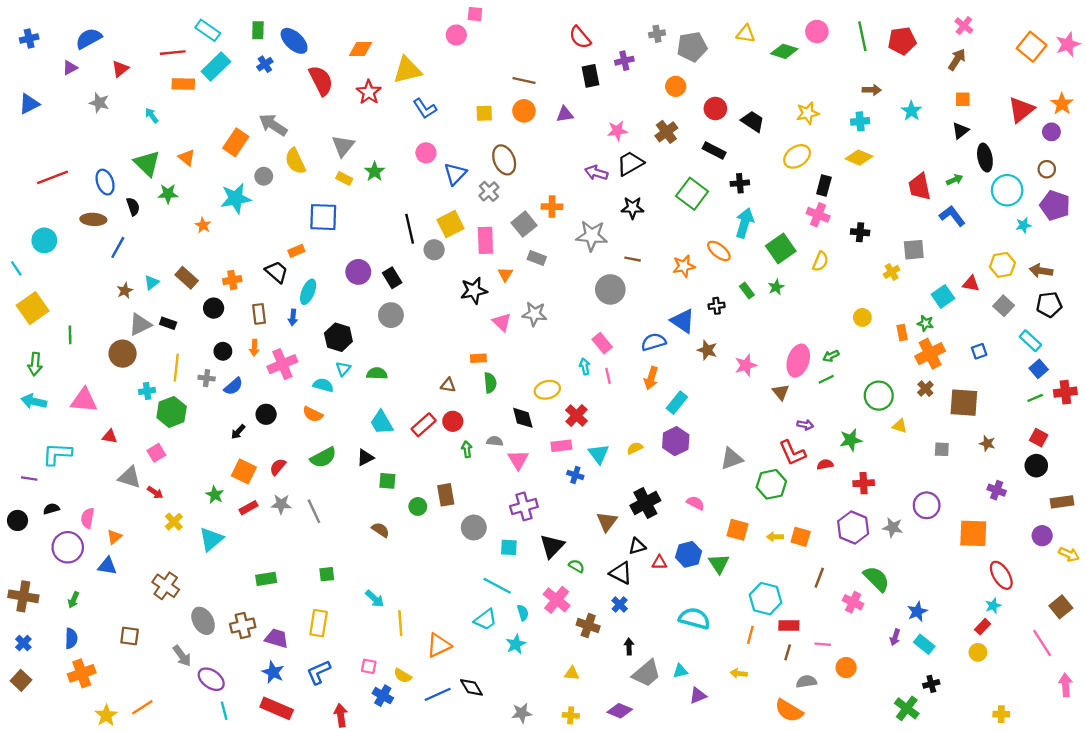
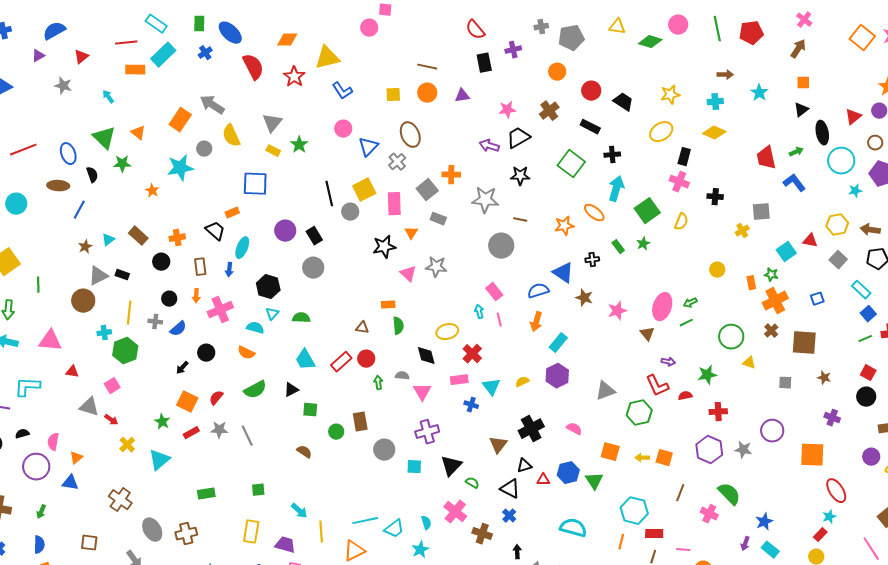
red triangle: (1021, 110) -> (853, 117), moved, size x0.7
cyan line: (497, 586) -> (365, 521), moved, turned -40
purple trapezoid: (277, 638) -> (285, 545), moved

